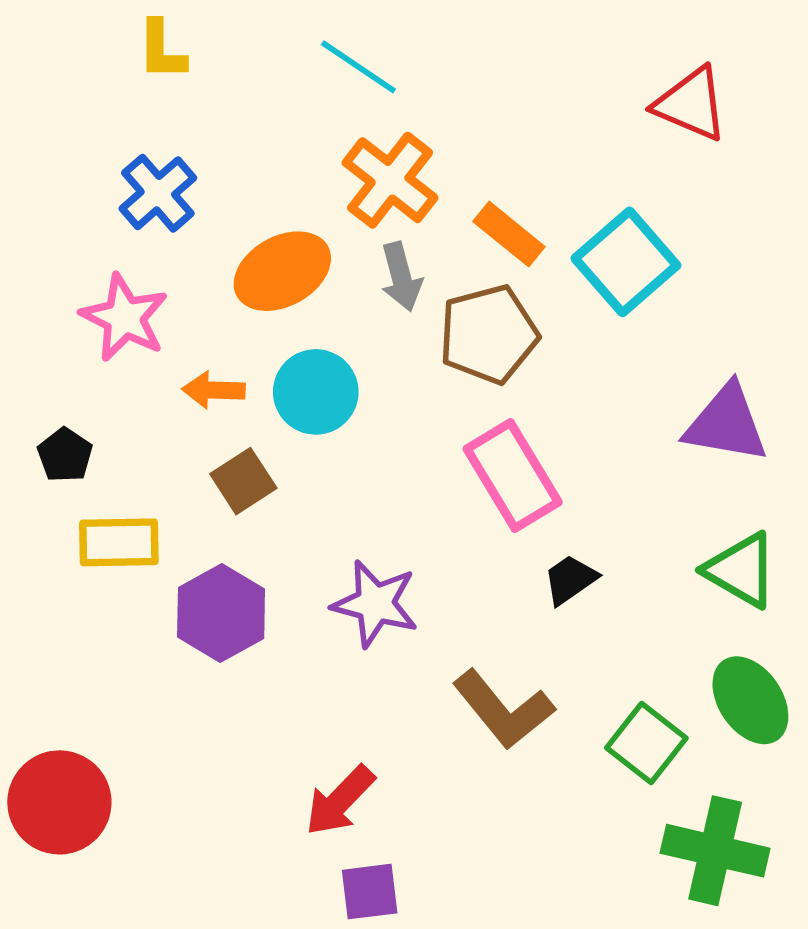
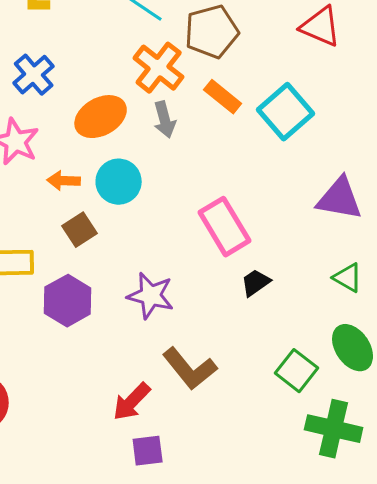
brown pentagon: (488, 334) -> (212, 32), moved
green triangle: (741, 570) -> (348, 278), size x0.7
brown L-shape: (503, 710) -> (190, 369), moved

